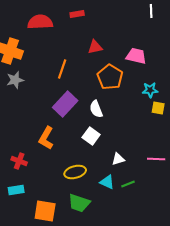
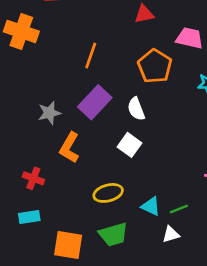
red triangle: (95, 47) -> (144, 14), moved
gray star: (15, 80) -> (49, 113), moved
white triangle: (118, 159) -> (171, 234), moved
green trapezoid: (79, 203) -> (113, 234), turned -35

